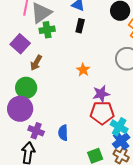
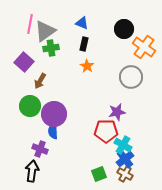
orange star: (83, 70) -> (87, 66), moved
purple star: (101, 94) -> (117, 112), moved
purple circle: (20, 109) -> (54, 114), moved
blue semicircle: (63, 133) -> (53, 131), moved

